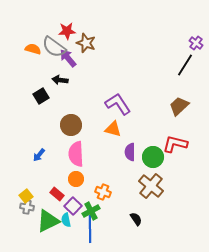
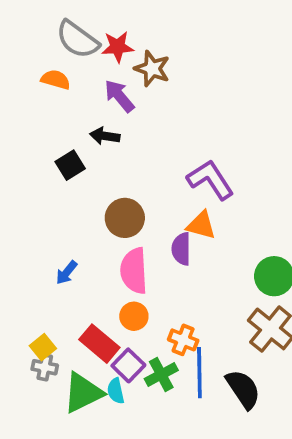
gray semicircle: (54, 47) -> (77, 39), moved
purple semicircle: (130, 152) -> (181, 249), moved
red rectangle: (57, 194) -> (99, 344), size x1.5
black semicircle: (136, 219) -> (243, 389), size x1.6
blue line: (90, 229) -> (199, 373), moved

